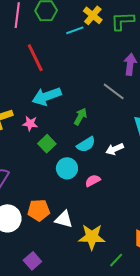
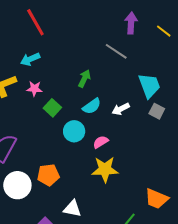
cyan arrow: (47, 96) -> (30, 59), moved, size x0.7
white triangle: (64, 219) -> (72, 209), moved
yellow star: (92, 237) -> (105, 169), moved

